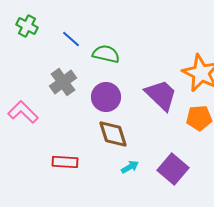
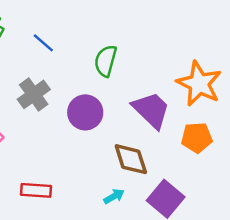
green semicircle: (106, 54) -> (106, 61), moved, turned -88
brown diamond: (113, 134) -> (131, 159), moved

